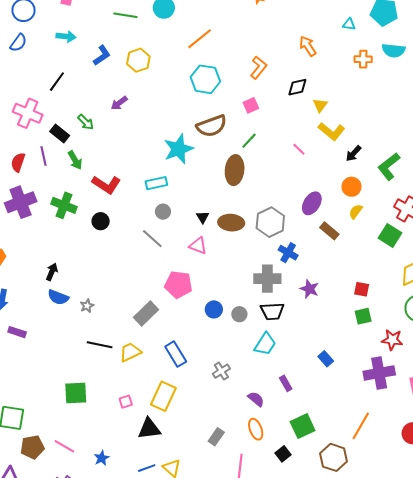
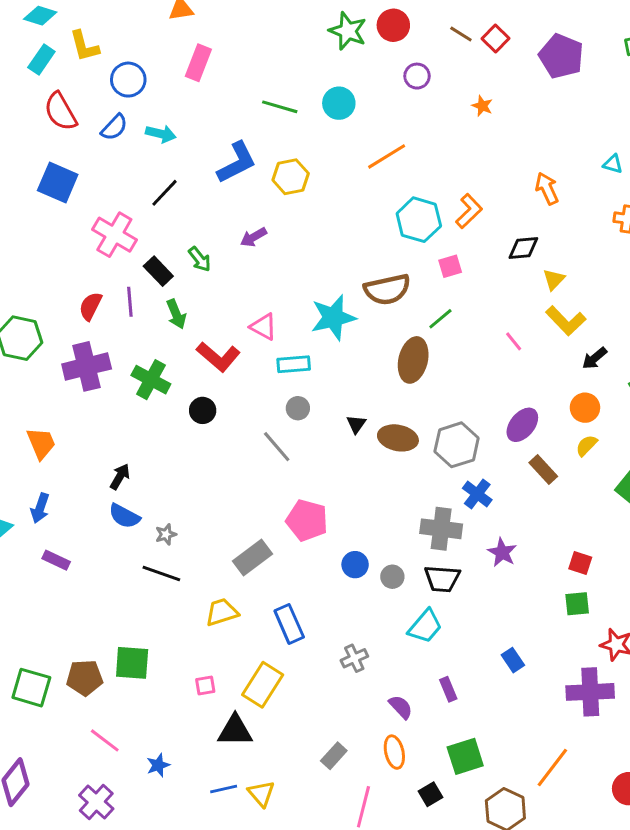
cyan arrow: (66, 37) -> (161, 134), moved
blue L-shape: (102, 55) -> (237, 162), size x1.4
cyan hexagon: (205, 79) -> (419, 220), moved
pink triangle: (198, 246) -> (263, 327), moved
black line: (100, 345) -> (161, 573), moved
brown pentagon: (32, 447) -> (85, 678), moved

